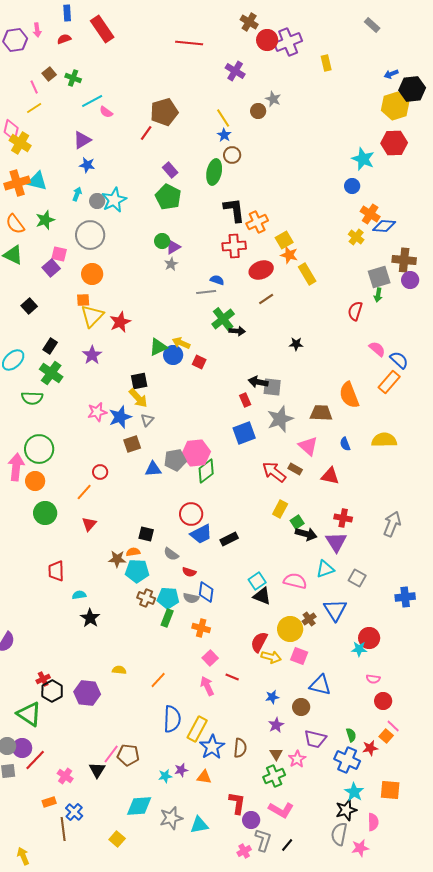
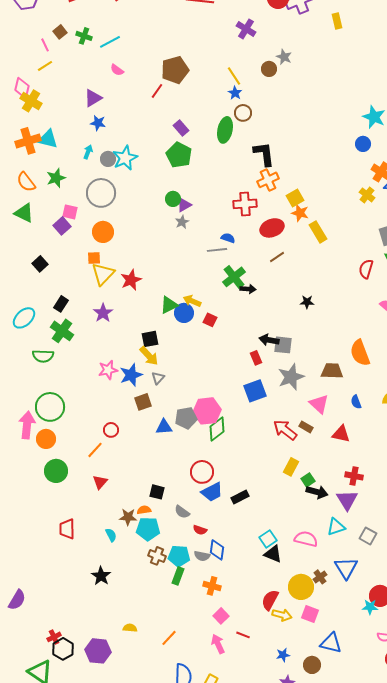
cyan line: (92, 101) -> (110, 42), moved
black L-shape: (234, 210) -> (264, 154), moved
cyan semicircle: (79, 595) -> (111, 535), moved, turned 72

